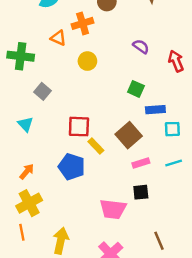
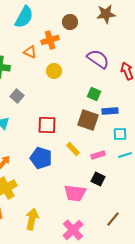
purple semicircle: (141, 46) -> (98, 59), size x1.6
cyan square: (172, 129) -> (120, 134), moved
brown square: (129, 135) -> (88, 120), moved, turned -30
yellow rectangle: (96, 146) -> (73, 149), moved
black square: (141, 192) -> (98, 179), turned 32
brown line: (159, 241) -> (113, 219), turned 63

